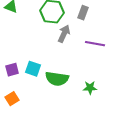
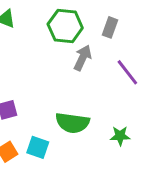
purple line: (95, 44) -> (127, 72), turned 42
cyan square: (33, 69) -> (38, 147), moved

